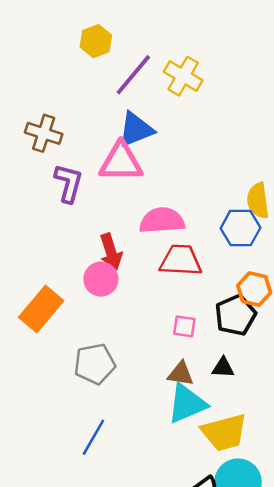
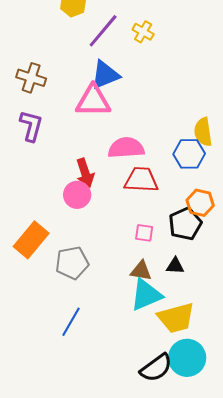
yellow cross: (183, 76) -> (143, 32), size x0.7
purple L-shape: (69, 183) -> (31, 126), moved
orange rectangle: (41, 309) -> (31, 240), moved

